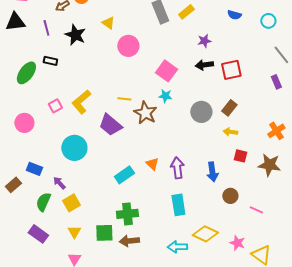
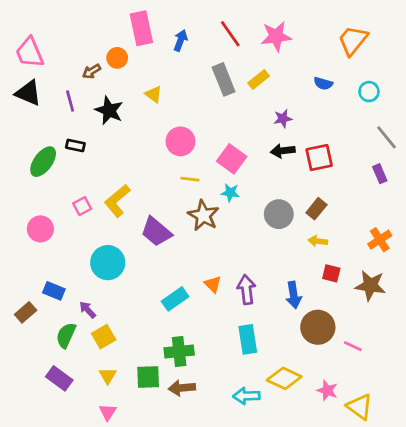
black triangle: (15, 22) -> (28, 93), turned 30
pink circle: (128, 46) -> (180, 141), moved
yellow line: (124, 99) -> (190, 179), moved
brown circle: (230, 196) -> (318, 327), size x1.6

